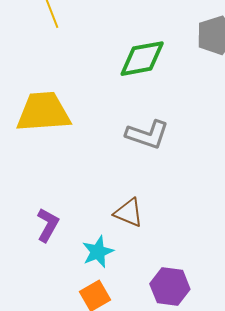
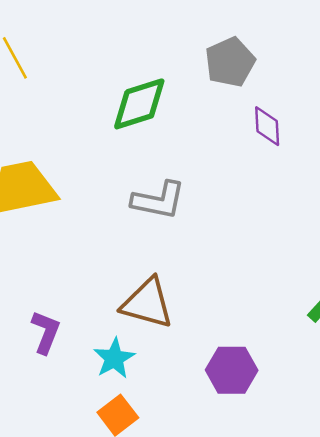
brown triangle: (129, 213) -> (147, 303), size x1.4
purple hexagon: (170, 287) -> (232, 370), moved

